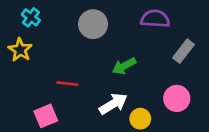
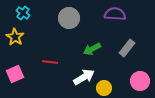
gray rectangle: (183, 51) -> (127, 48), moved
pink circle: (177, 98) -> (140, 81), moved
pink square: (46, 116) -> (15, 74), moved

